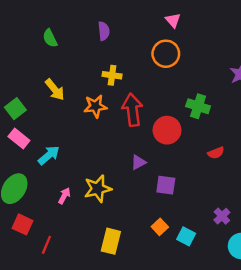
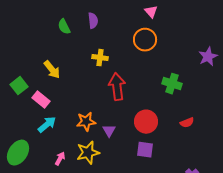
green semicircle: (50, 38) -> (64, 27), moved
orange star: (95, 106) -> (86, 122), moved
red circle: (167, 130) -> (146, 122), moved
pink rectangle: (19, 138) -> (41, 100), moved
purple triangle: (138, 162) -> (109, 131), moved, turned -32

